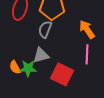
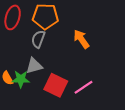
pink line: (87, 54) -> (83, 87), moved, turned 54

